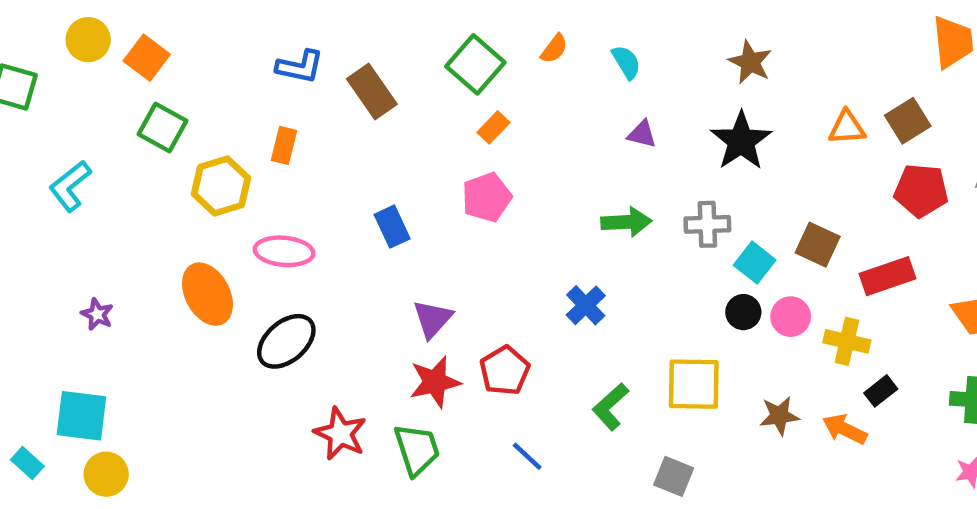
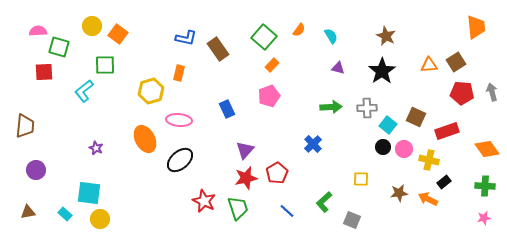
green square: (162, 127) -> (105, 65), moved, turned -30
yellow square: (694, 384) -> (361, 179), size x0.6
green L-shape: (611, 407) -> (324, 202), moved

